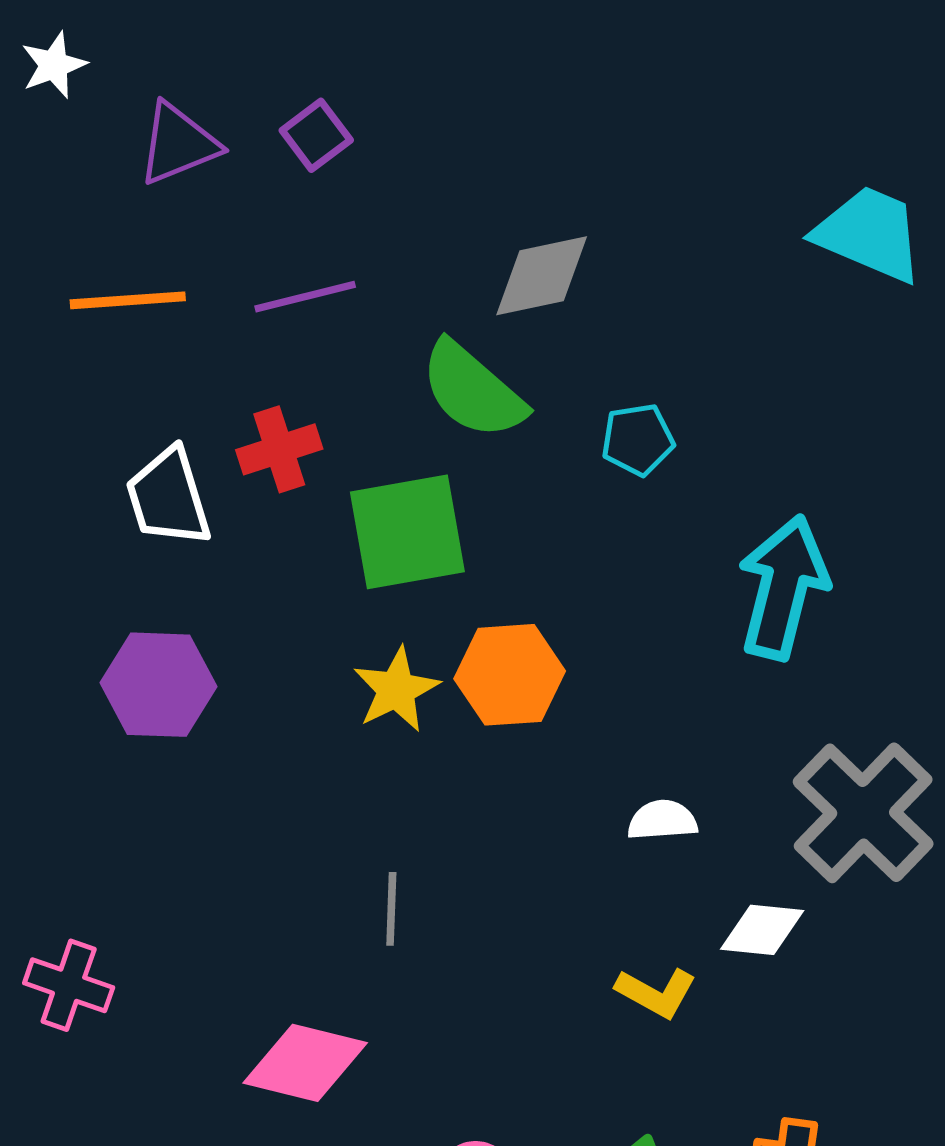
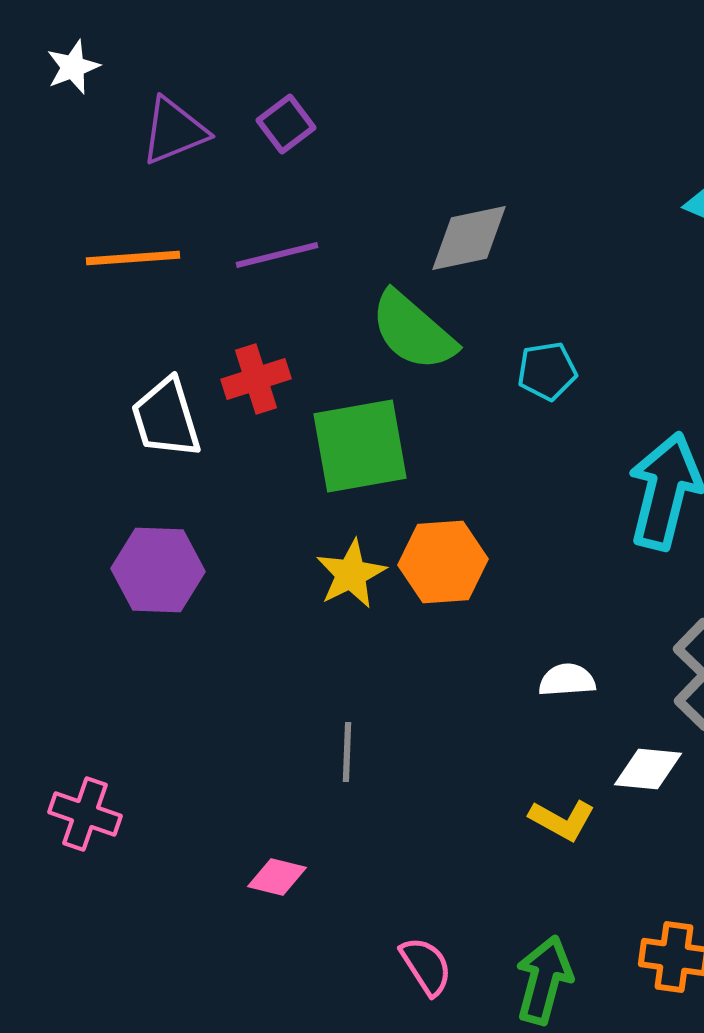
pink diamond: (305, 1063) -> (277, 877), size x0.6

